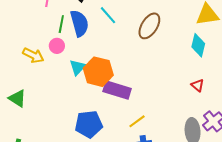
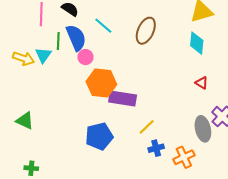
pink circle: (57, 46) -> (85, 57), moved
yellow arrow: (33, 55) -> (23, 58), moved
cyan triangle: (78, 67) -> (43, 55), moved

